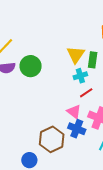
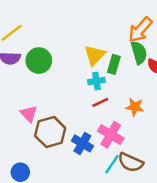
pink triangle: (74, 112) -> (29, 114), moved
brown hexagon: (52, 139) -> (50, 132), moved

